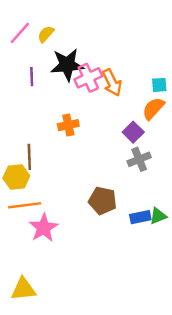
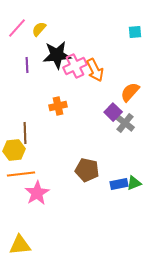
cyan square: (159, 85) -> (135, 32), moved
gray cross: (139, 159) -> (125, 123), moved, turned -30

